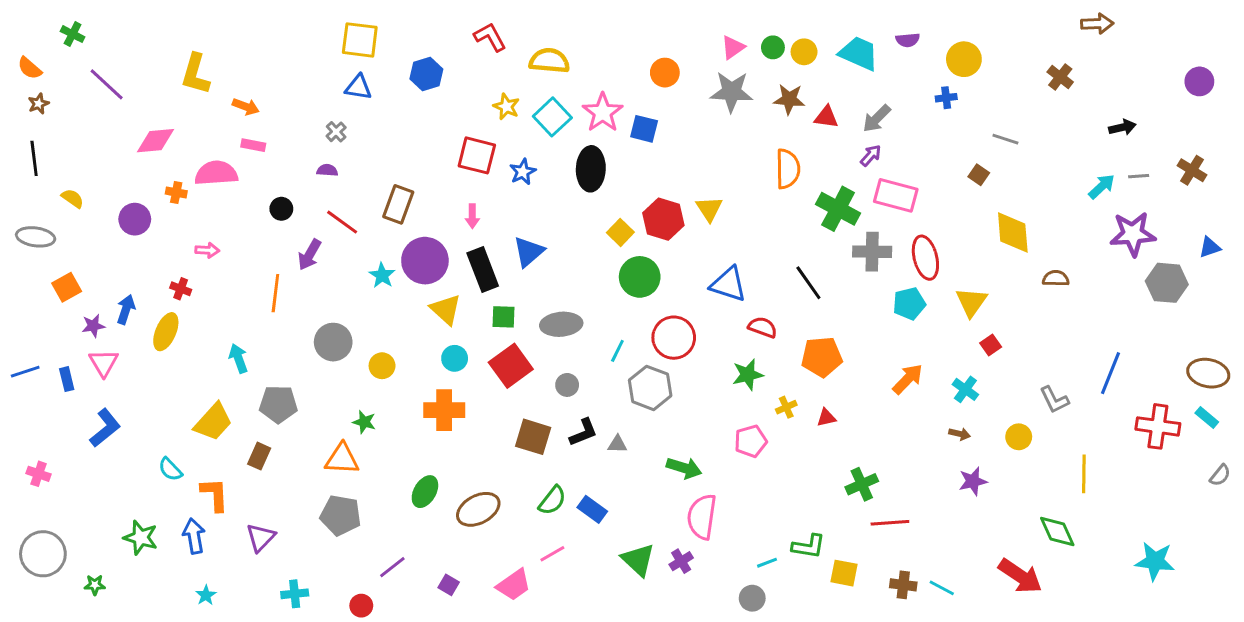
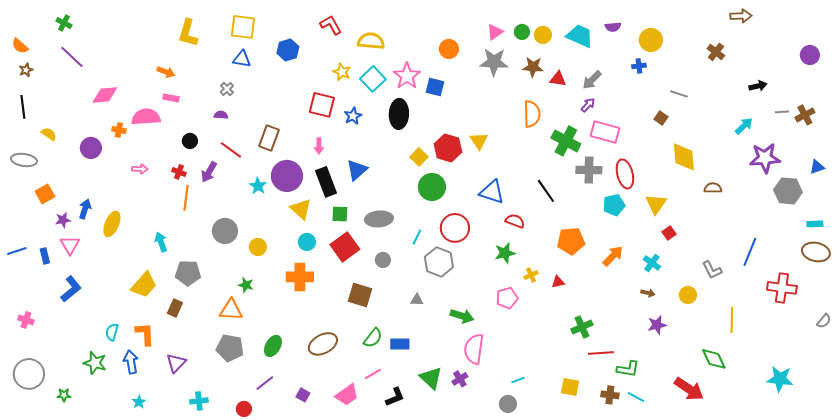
green cross: (73, 34) -> (64, 23), moved
yellow L-shape: (195, 74) -> (188, 33), moved
brown cross: (1192, 170) -> (805, 115), turned 30
gray line: (1139, 176) -> (782, 112), moved
red cross: (181, 289) -> (179, 172), moved
orange pentagon: (822, 357) -> (571, 241), moved
cyan rectangle: (1207, 418) -> (815, 224), moved, turned -42
black L-shape: (583, 432) -> (395, 397), moved
cyan semicircle: (170, 469) -> (112, 332), moved, turned 60
green ellipse: (425, 492) -> (273, 346), moved
blue rectangle: (592, 509) -> (400, 344), turned -36
green L-shape: (808, 546) -> (628, 369), moved

